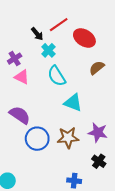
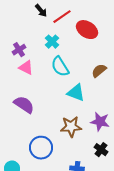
black arrow: (37, 34) -> (41, 11), moved
brown semicircle: (97, 68) -> (99, 71), moved
blue circle: (37, 139) -> (41, 148), moved

